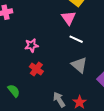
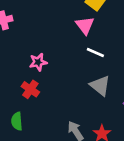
red cross: (36, 69) -> (30, 89), moved
green semicircle: (14, 91) -> (17, 121), turned -144

